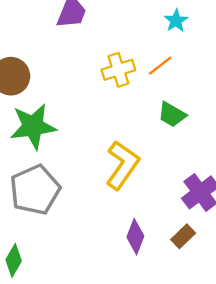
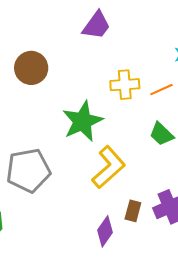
green star: (33, 126) -> (82, 121), moved, turned -30
brown rectangle: (183, 236) -> (133, 211), moved, turned -45

